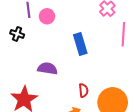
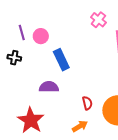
blue rectangle: (80, 44) -> (61, 60), moved

